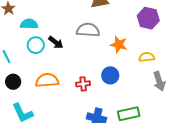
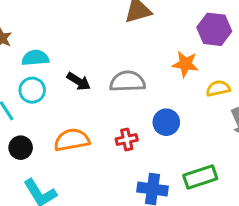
gray semicircle: (88, 30) -> (127, 81), moved
cyan circle: (36, 45) -> (32, 90), moved
orange star: (119, 45) -> (185, 64), moved

